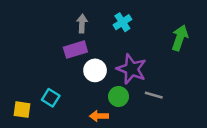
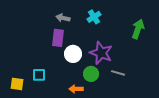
gray arrow: (82, 23) -> (63, 18), turned -80
purple rectangle: (75, 50) -> (58, 38), turned -66
cyan square: (51, 98) -> (39, 75), turned -32

